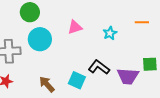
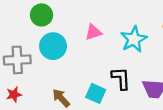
cyan star: (110, 33) -> (134, 39), size x1.6
black L-shape: (99, 67) -> (121, 78), turned 50

